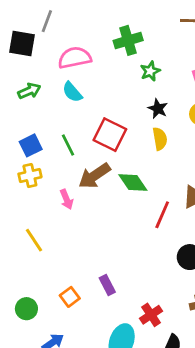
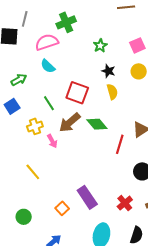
green cross: (128, 40) -> (66, 22), moved
green arrow: (29, 91) -> (19, 80), moved
blue square: (31, 145) -> (12, 106), moved
yellow cross: (30, 175) -> (35, 126), moved
purple rectangle: (107, 285) -> (87, 197), size x1.6
green circle: (26, 309) -> (24, 217), moved
red cross: (151, 315) -> (125, 203), moved

